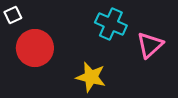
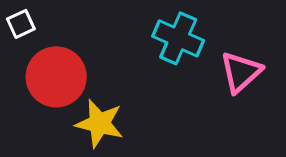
yellow star: (91, 77) -> (100, 123), moved

